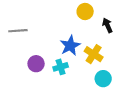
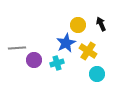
yellow circle: (85, 11) -> (78, 25), moved
gray line: (18, 31) -> (17, 48), moved

